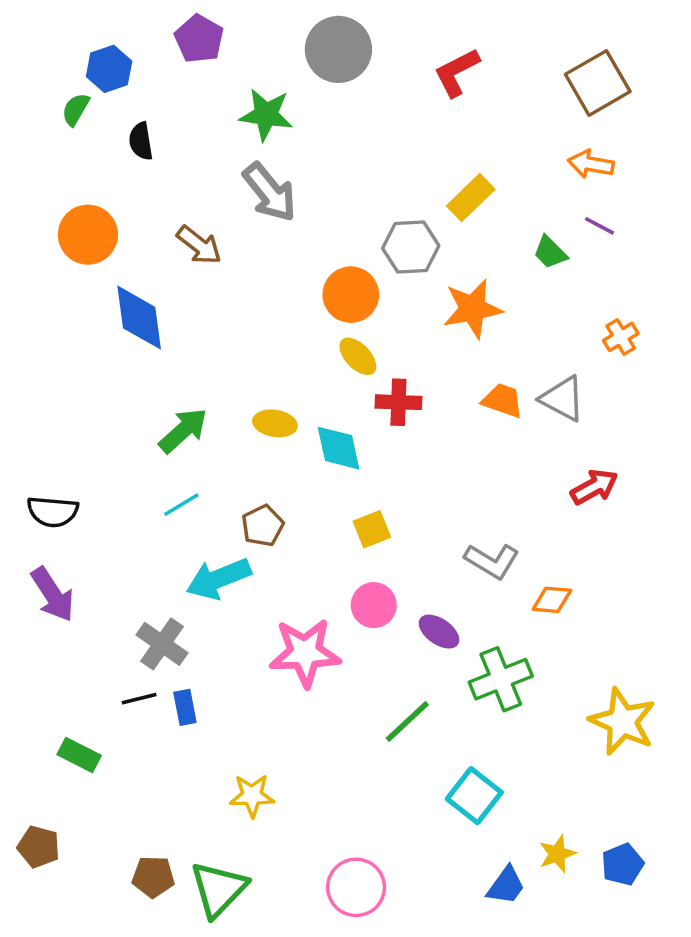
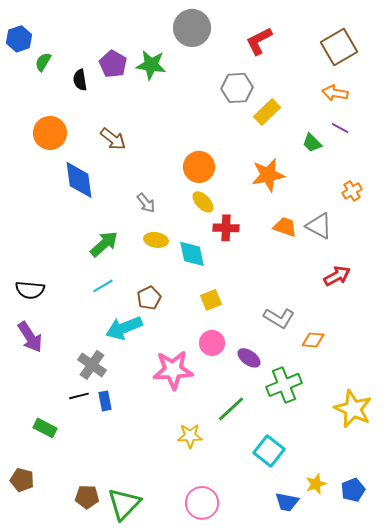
purple pentagon: (199, 39) -> (113, 64), moved
blue hexagon: (109, 69) -> (19, 39), moved
gray arrow: (270, 192) -> (146, 203), moved, size x0.6
gray hexagon: (411, 247) -> (237, 88), moved
yellow star: (252, 796) -> (190, 436), moved
blue trapezoid: (506, 886) -> (287, 502), turned 65

